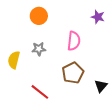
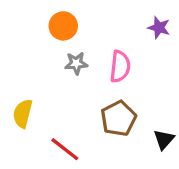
gray star: (39, 49) -> (76, 63), moved
yellow semicircle: (14, 60) -> (23, 114), moved

